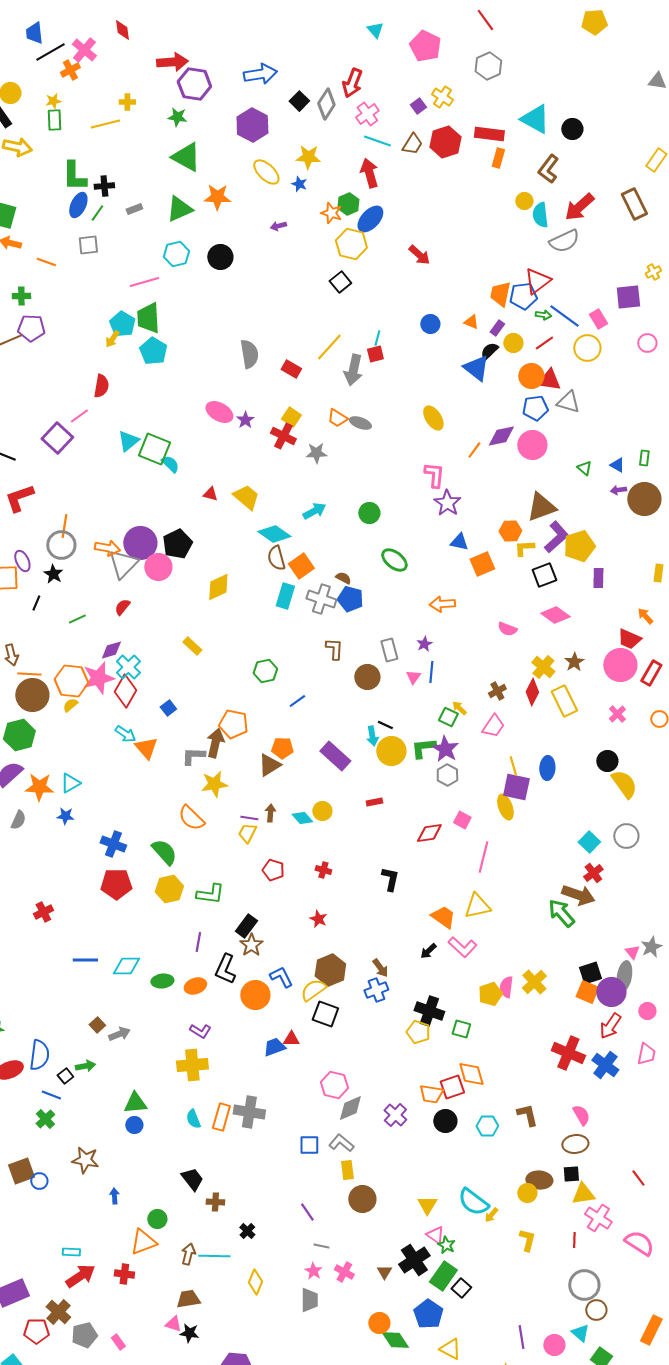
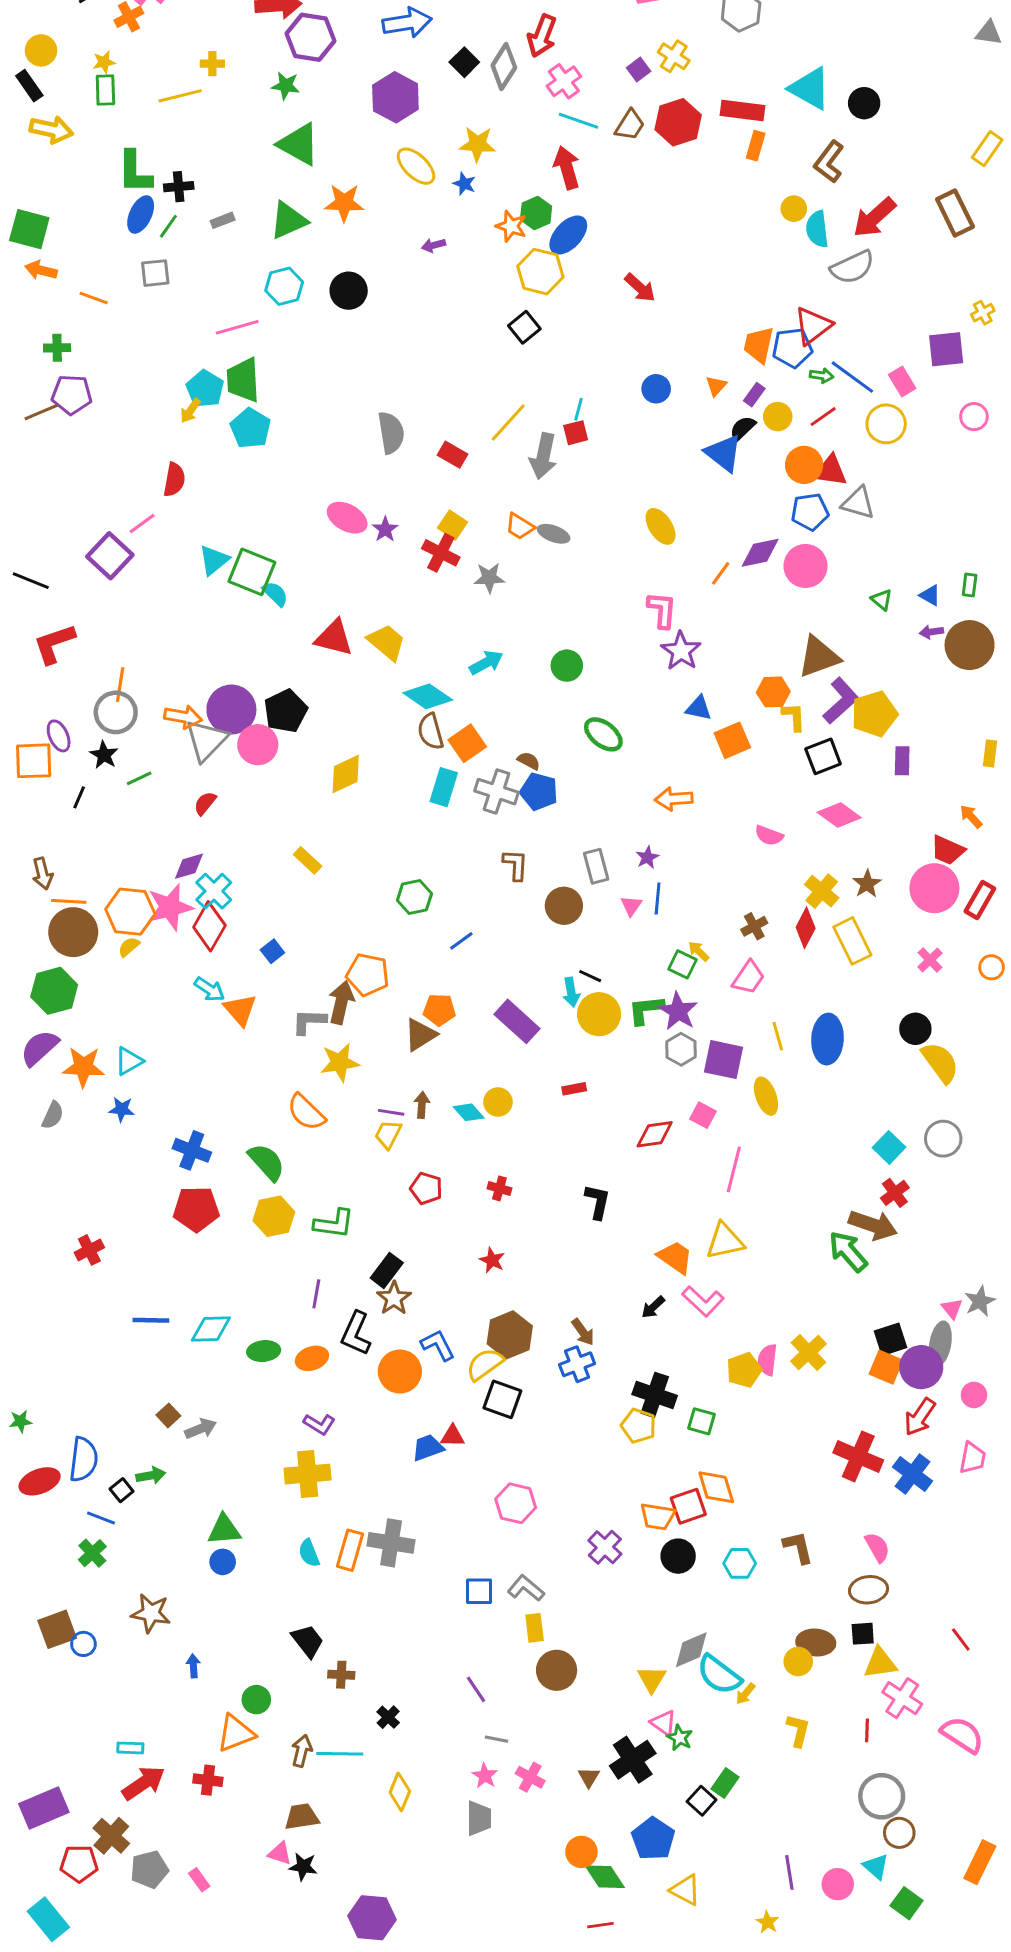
orange triangle: (471, 322) -> (716, 386), turned 49
red triangle: (210, 494) -> (334, 638), size x1.8
yellow L-shape: (524, 548) -> (794, 717), turned 90
green line: (77, 619) -> (139, 778), moved
blue ellipse: (547, 768) -> (827, 1039), size x1.4
purple square: (516, 787) -> (724, 1060), moved
gray diamond: (350, 1108) -> (691, 1650), moved
green rectangle: (443, 1276) -> (725, 1783), moved, size x0.7

